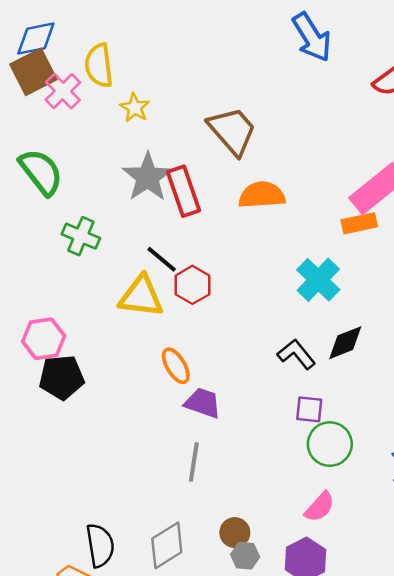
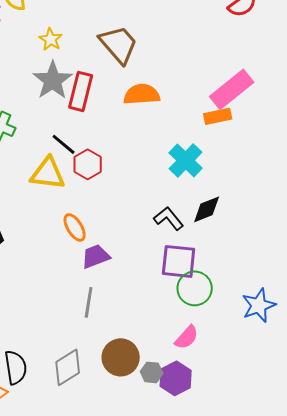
yellow star: (135, 108) -> (51, 39), moved
red rectangle: (184, 191) -> (81, 91), turned 33
purple trapezoid: (203, 403) -> (96, 256), turned -40
purple square: (309, 409) -> (179, 261), size x1.6
brown circle: (235, 533) -> (121, 357), size x1.6
gray hexagon: (245, 556) -> (152, 372), moved

